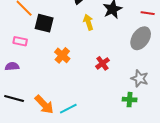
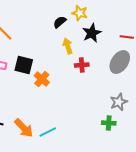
black square: (44, 23) -> (24, 65), moved
red cross: (102, 63) -> (82, 65), moved, turned 32
gray star: (140, 78) -> (119, 102), turned 30

